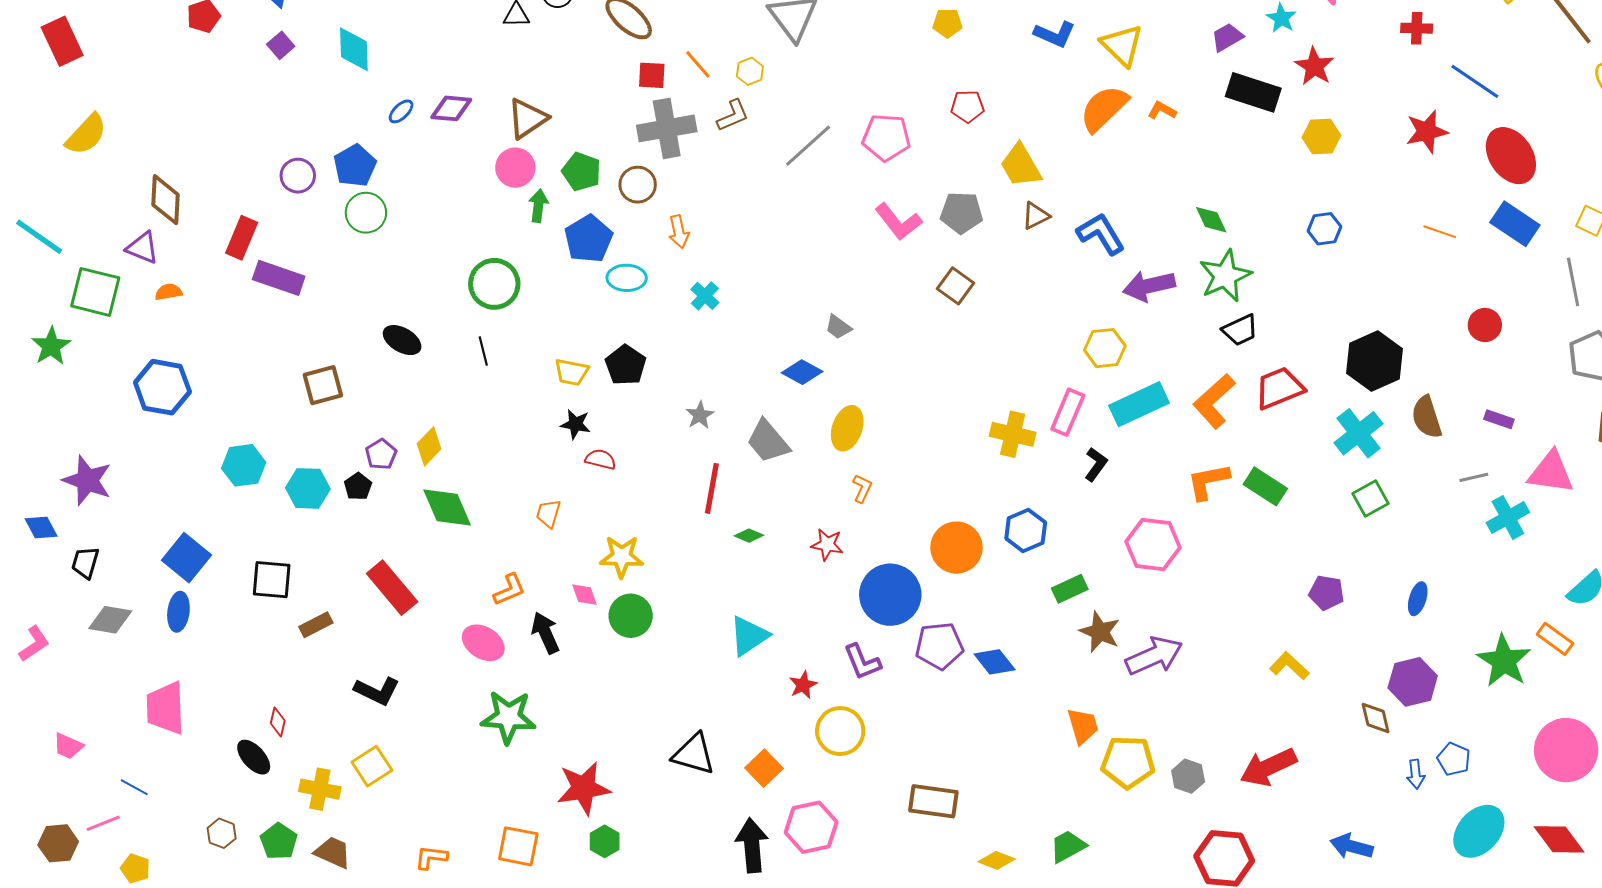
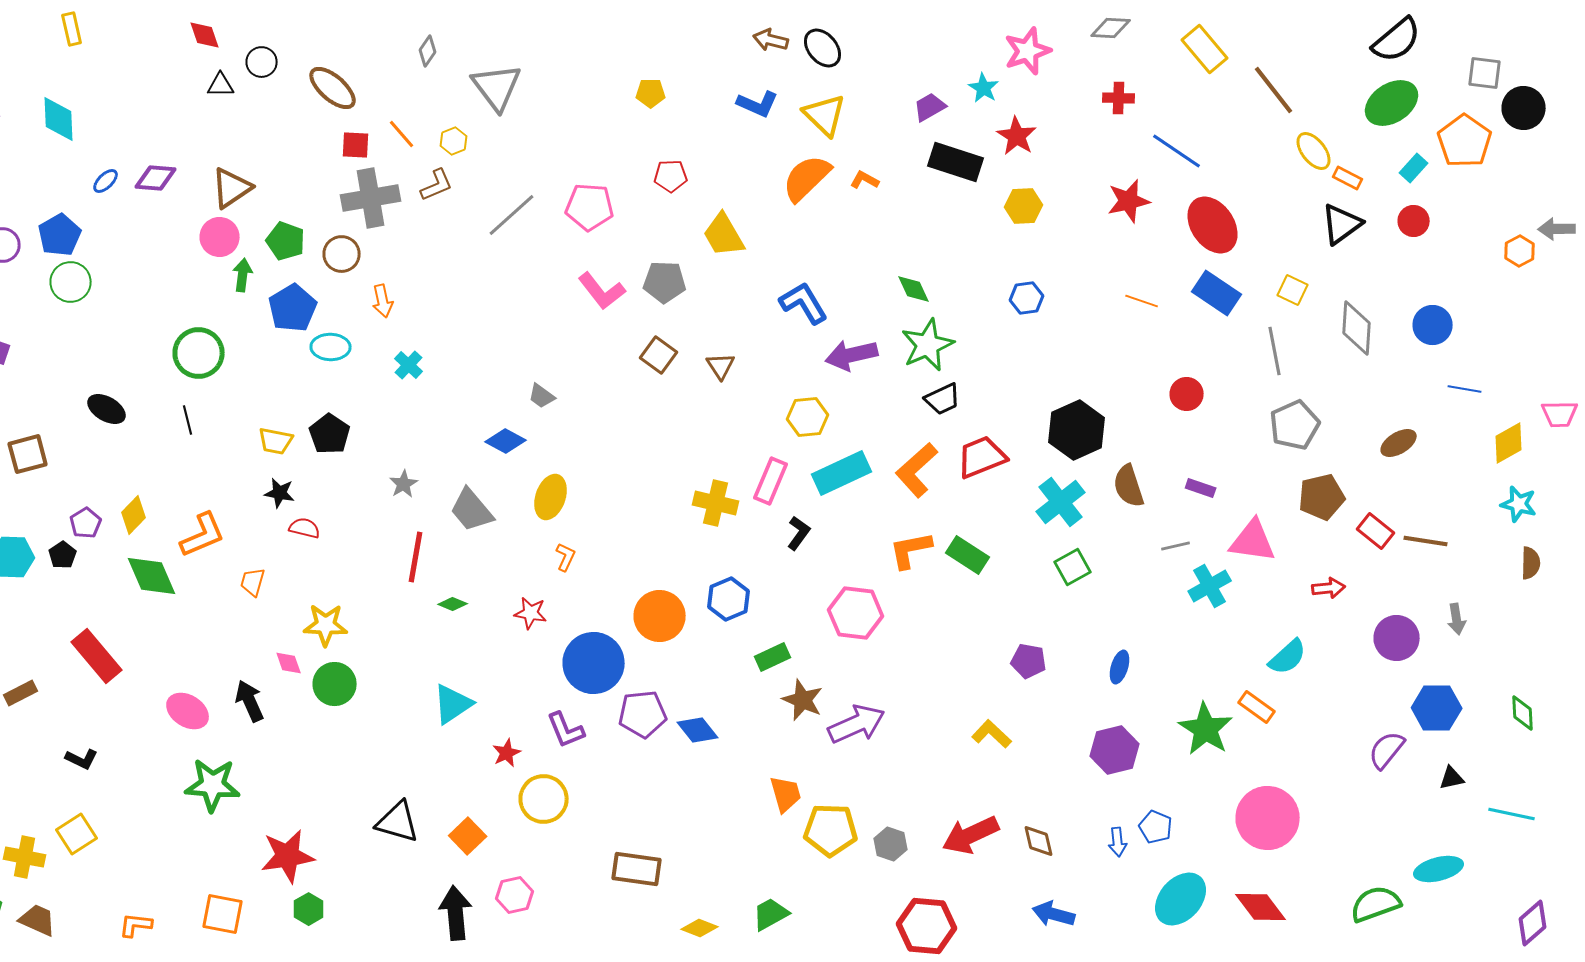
brown triangle: (1036, 216) -> (721, 366), moved, turned -36
orange L-shape: (509, 590) -> (203, 535), moved, size x1.4
black L-shape: (377, 691) -> (82, 759), size x0.7
brown diamond: (1376, 718) -> (1039, 841), moved
pink hexagon: (811, 827) -> (515, 895), size x0.7

